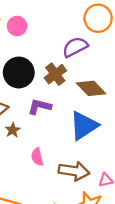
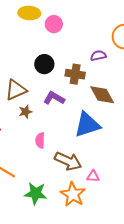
purple semicircle: (75, 47) -> (98, 56), size x0.7
black circle: (19, 73) -> (44, 64), size x0.7
brown cross: (55, 74) -> (75, 74), turned 30

